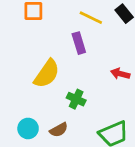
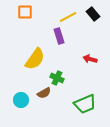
yellow line: (91, 18) -> (68, 17), turned -54
brown semicircle: (59, 130) -> (44, 93), moved

